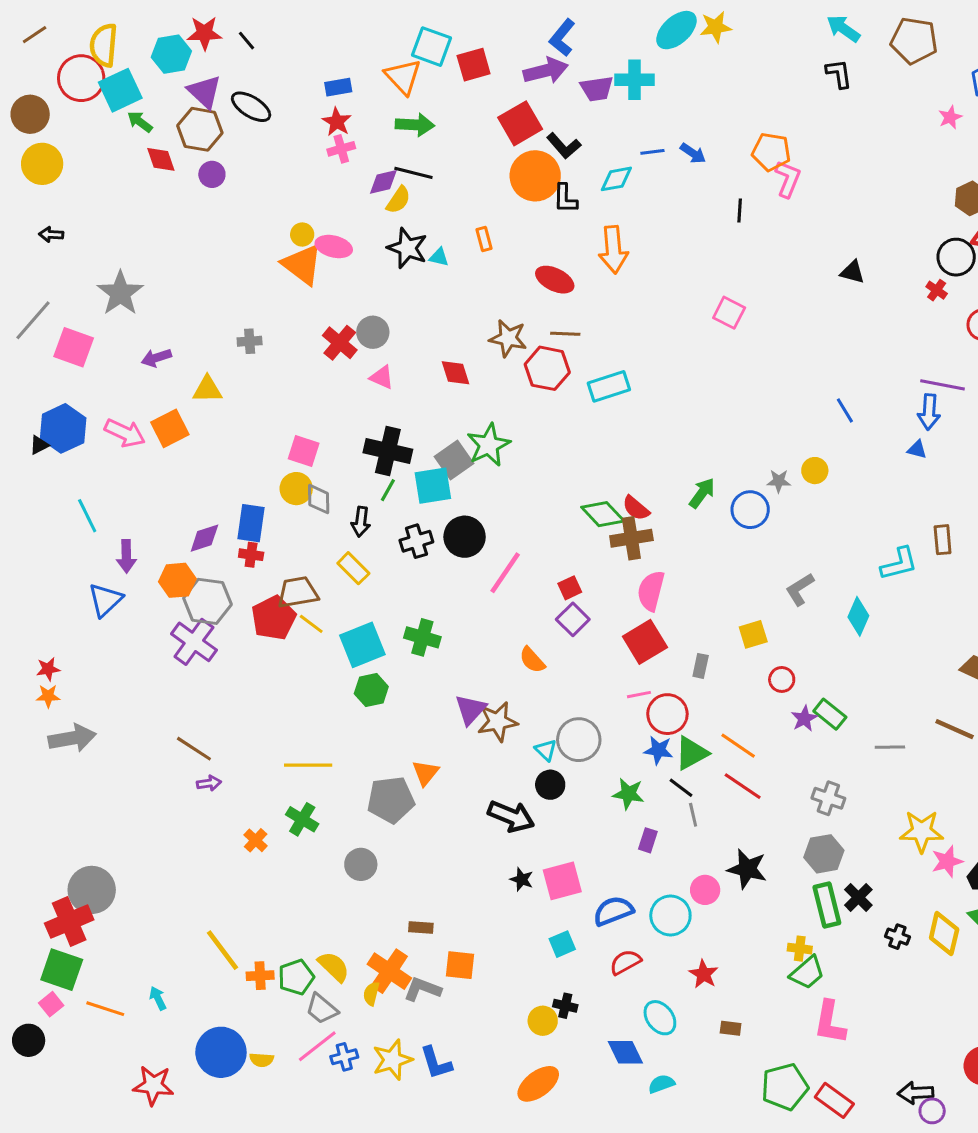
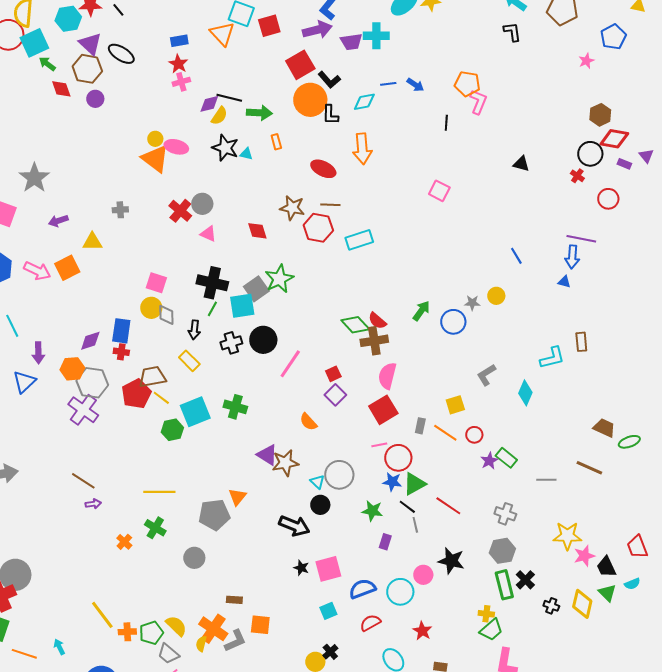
green arrow: (415, 125) -> (259, 113), moved
green hexagon: (371, 690) -> (172, 430), moved
purple triangle: (471, 710) -> (267, 455), turned -40
orange line: (738, 746) -> (445, 433), moved
gray L-shape: (422, 989) -> (235, 641), turned 135
black cross: (565, 1006) -> (330, 652), turned 35

